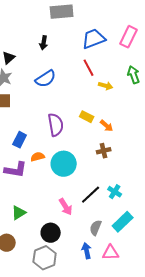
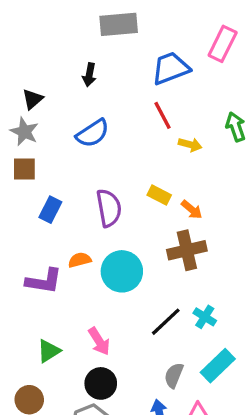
pink rectangle: (129, 37) -> (223, 44), moved
blue rectangle: (20, 140) -> (50, 210), moved
brown cross: (104, 151) -> (187, 250), size x1.6
pink arrow: (66, 207) -> (99, 341), moved

